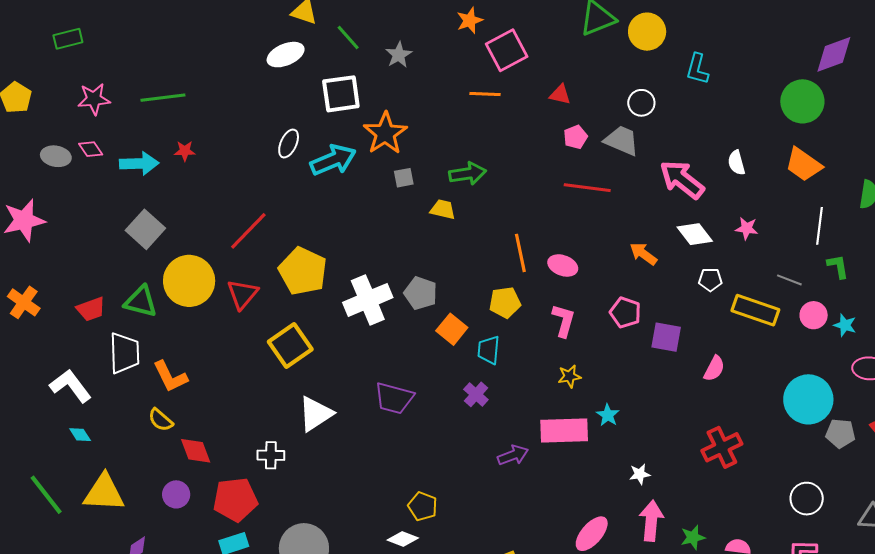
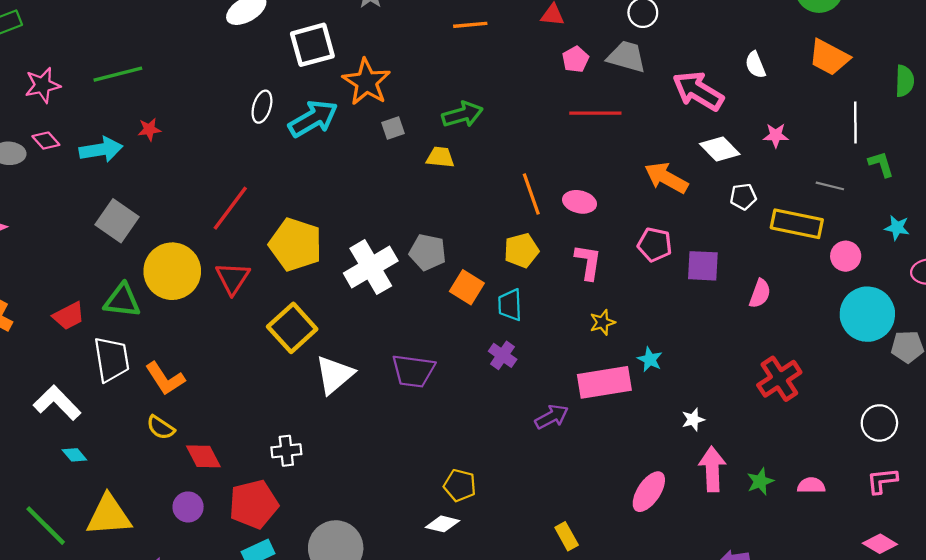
orange arrow: (643, 254) -> (666, 178), size x1.4
pink circle: (814, 315) -> (846, 256), moved
white triangle: (316, 414) -> (334, 375), moved

